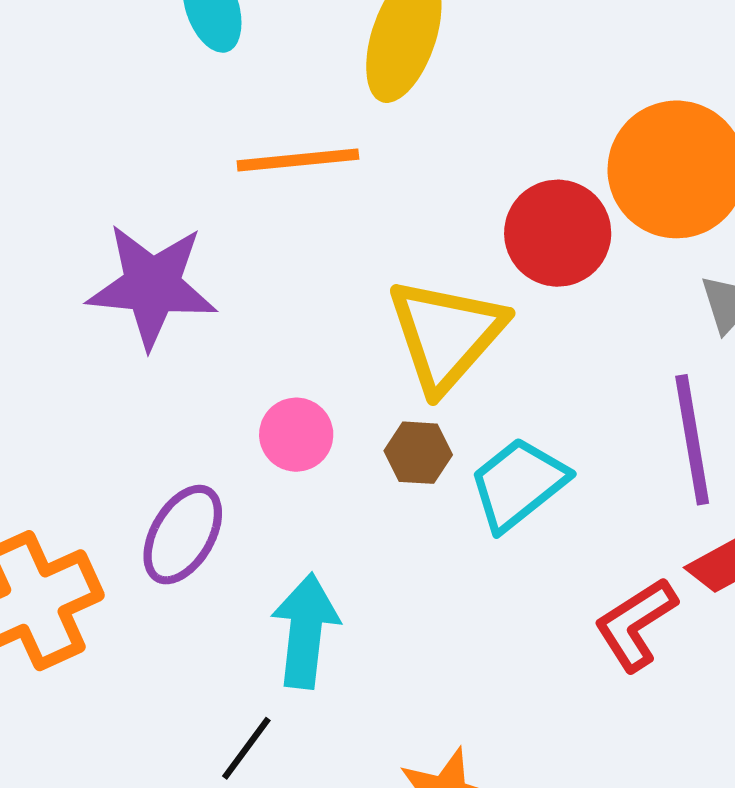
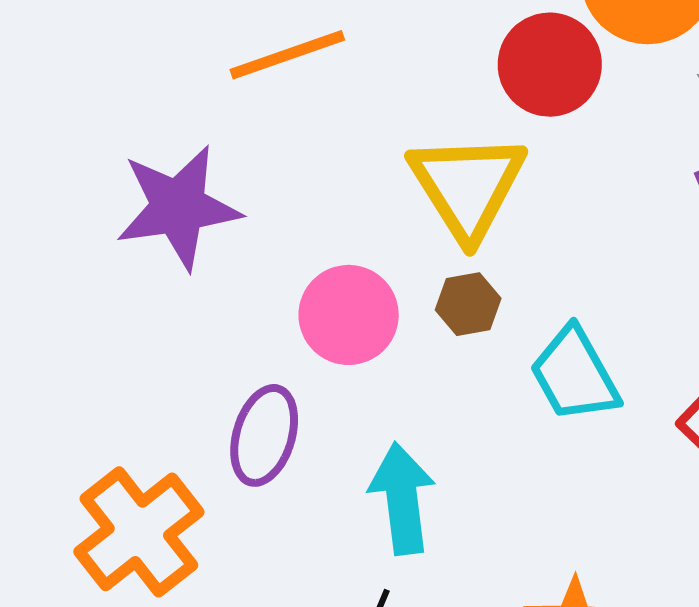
pink circle: (296, 435) -> (349, 315), size x1.4
cyan trapezoid: (518, 484) -> (575, 375), moved, turned -67

